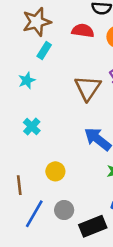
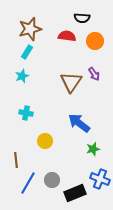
cyan rectangle: (44, 51) -> (27, 52), moved
cyan cross: (32, 127) -> (26, 113), turned -32
yellow circle: (55, 171) -> (45, 141), moved

